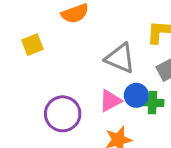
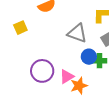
pink triangle: (110, 101) -> (67, 76), moved

